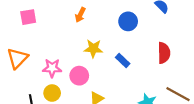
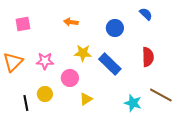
orange arrow: (80, 15) -> (71, 22), turned 72
blue rectangle: (123, 60) -> (110, 64), size x1.6
pink star: (52, 68) -> (45, 61), moved

